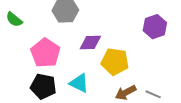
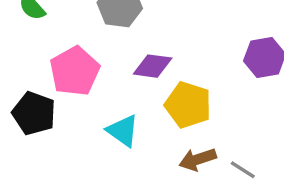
black pentagon: (43, 86) -> (34, 113), moved

